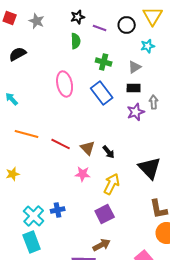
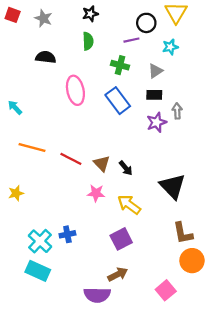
purple line: (100, 28) -> (131, 40), moved, turned -32
black semicircle: (18, 54) -> (46, 57), moved, turned 36
yellow arrow: (112, 184) -> (129, 205), turned -80
cyan rectangle: (32, 242) -> (38, 271), turned -45

